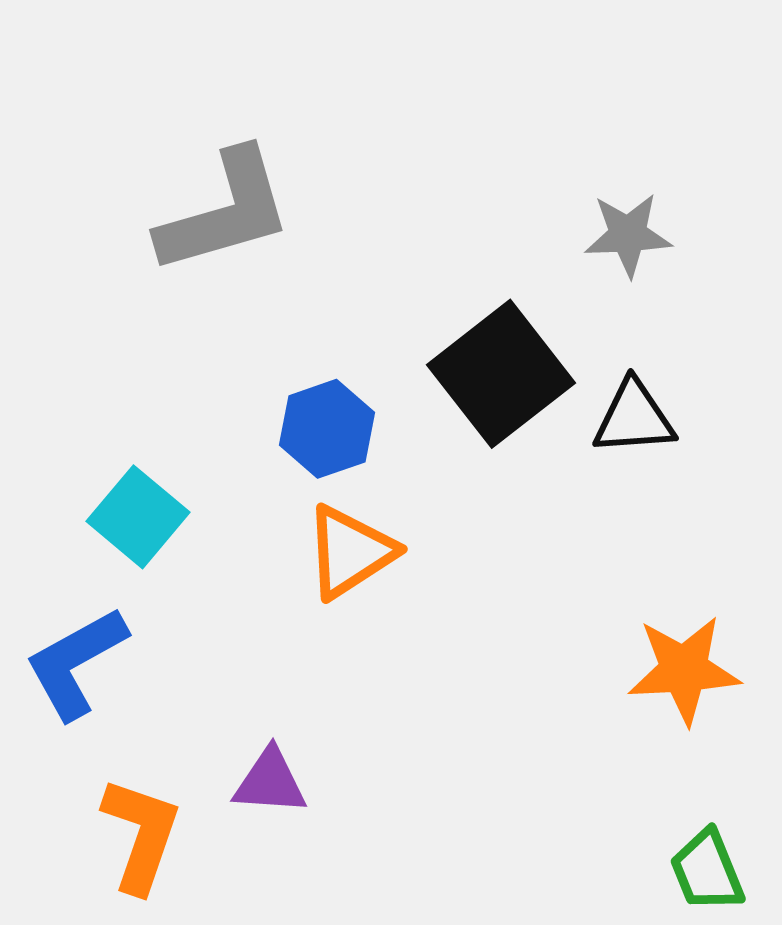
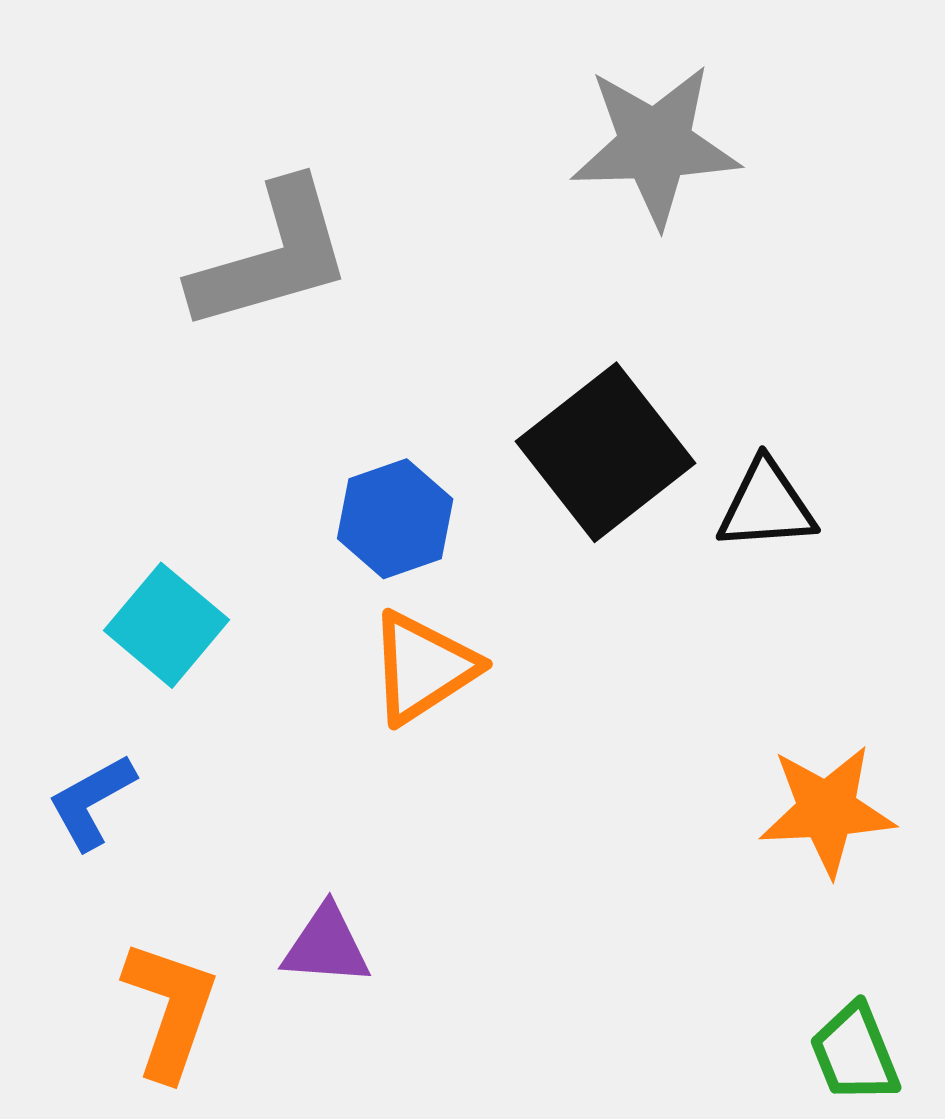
gray star: (628, 235) -> (655, 145), moved, size x1.6
blue L-shape: (76, 663) -> (92, 802), size x0.7

